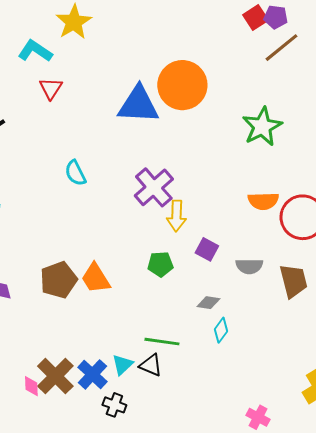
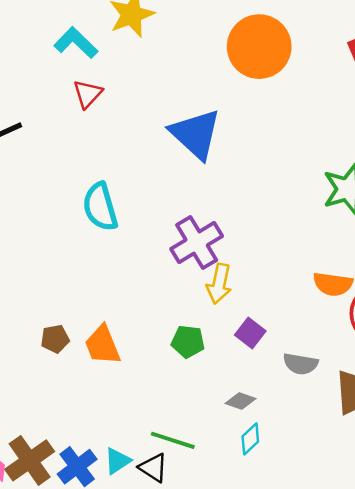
orange circle: (182, 85) -> (259, 47), moved
blue triangle: (138, 105) -> (195, 134), turned 30
cyan semicircle: (75, 173) -> (100, 207), size x1.4
brown pentagon: (59, 280) -> (55, 339), size x0.6

